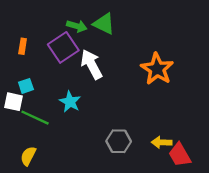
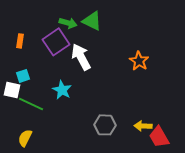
orange star: (157, 69) -> (139, 61), size x0.7

